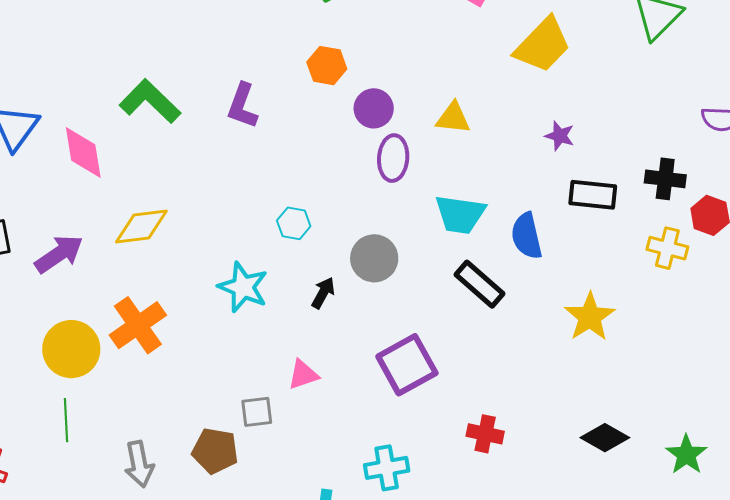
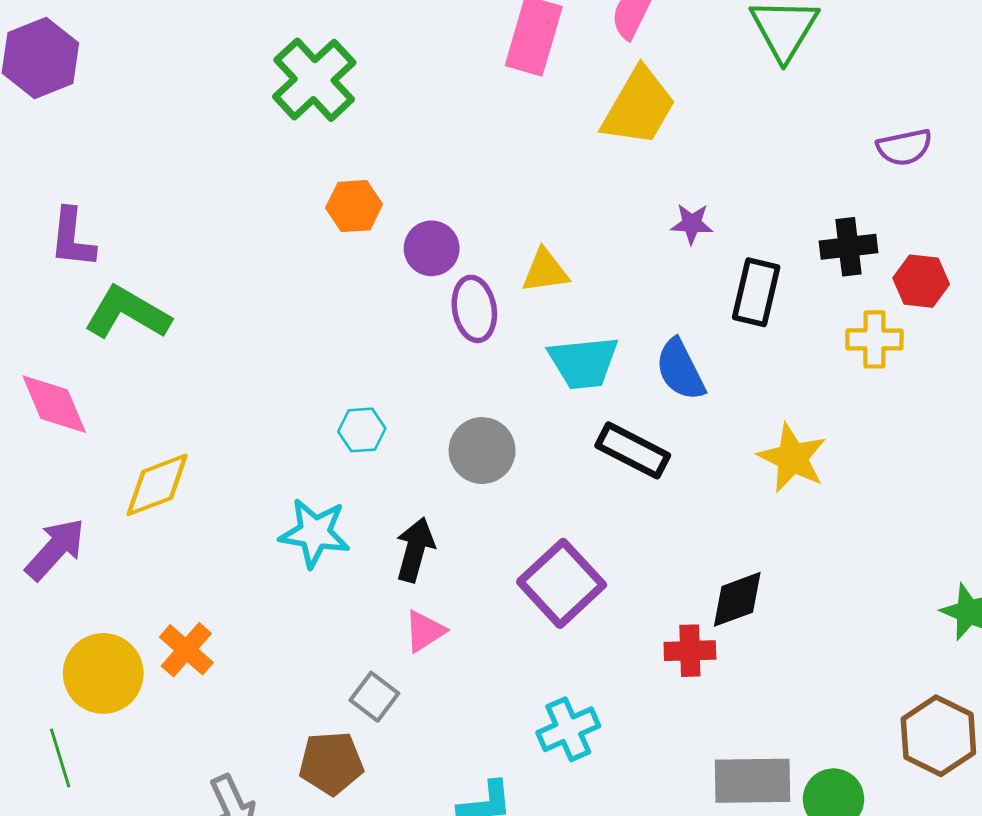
purple L-shape: (242, 106) -> (72, 238), moved
yellow triangle: (453, 118) -> (545, 271), moved
black rectangle: (593, 195) -> (756, 292), turned -69
black arrow: (323, 293) -> (415, 550), moved, size x1.4
orange cross: (138, 325) -> (186, 650), moved, size x0.7
gray square: (257, 412) -> (374, 697), turned -32
green line: (66, 420) -> (60, 758), moved
black diamond: (605, 438) -> (737, 599), moved, turned -36

